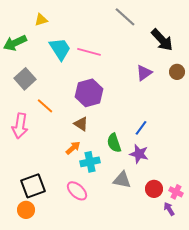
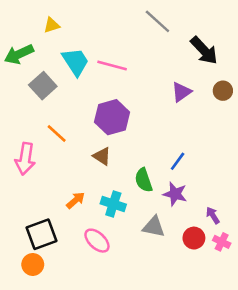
gray square: (25, 79) -> (43, 86), moved
orange arrow: (73, 148) -> (76, 200), moved
cyan cross: (90, 162) -> (113, 204), turned 30
purple arrow: (169, 209) -> (213, 215), moved

